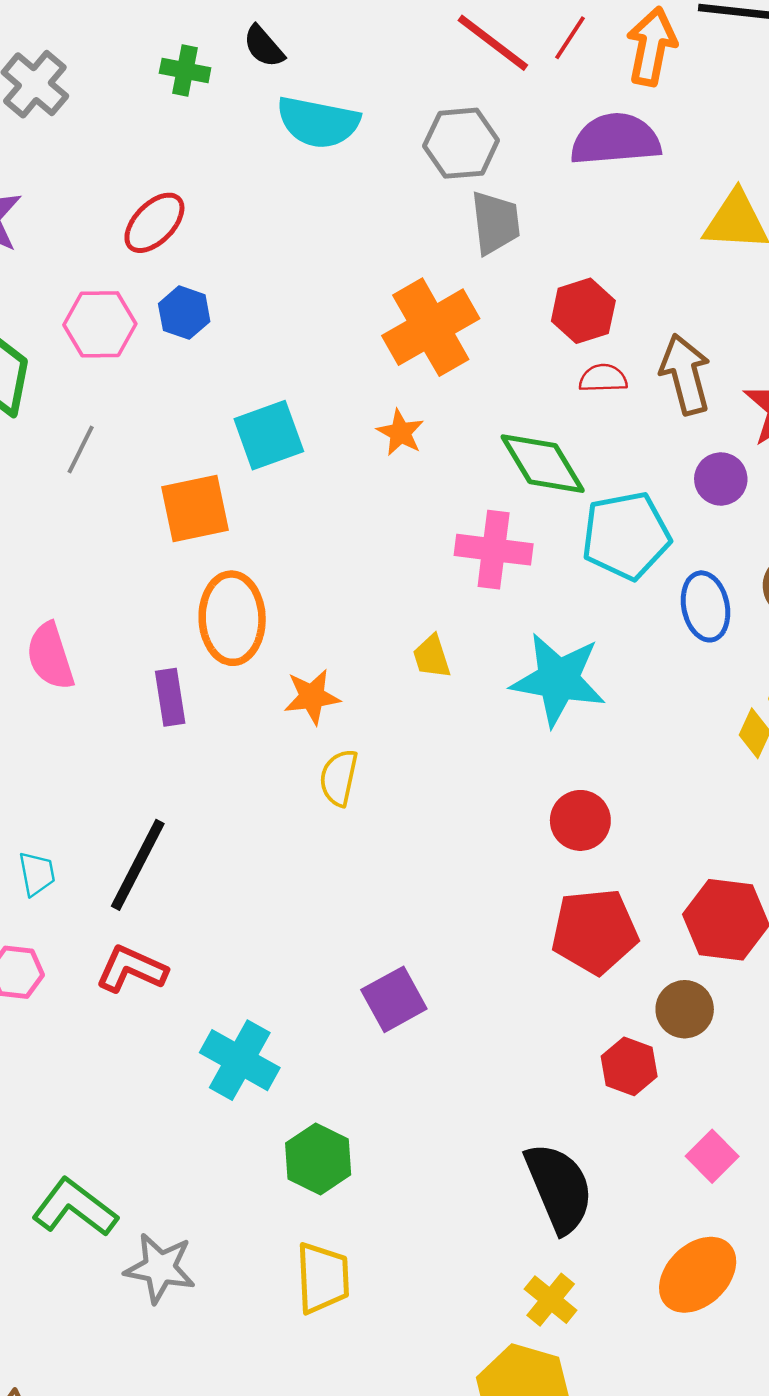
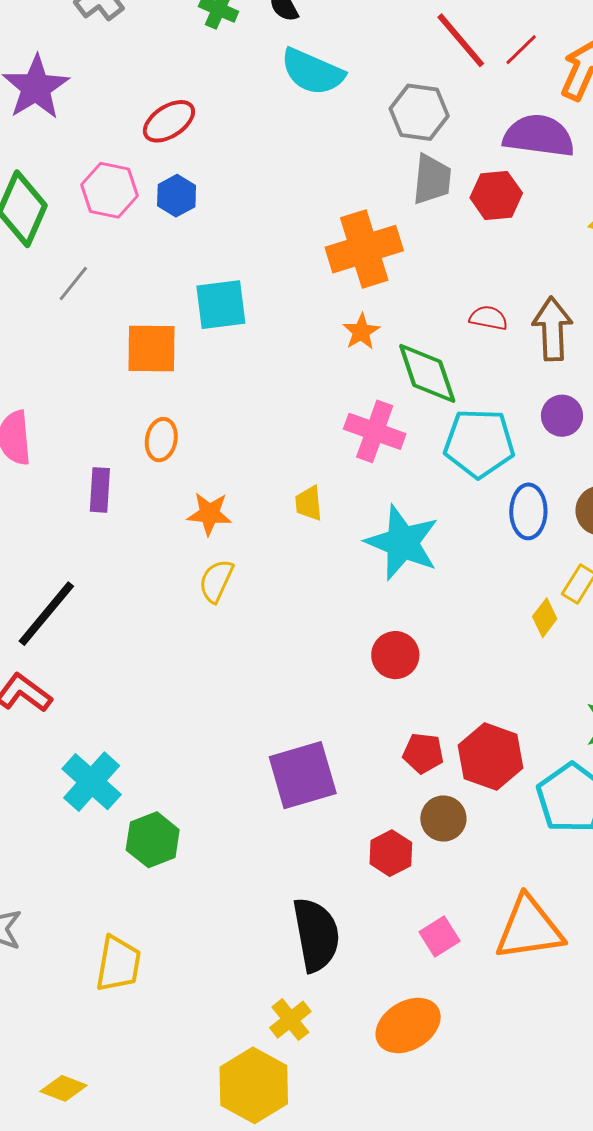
red hexagon: (583, 311) -> (496, 195), moved
orange star: (400, 433) -> (361, 332), moved
orange ellipse: (232, 618) -> (161, 440), size x0.6
red pentagon: (595, 931) -> (423, 753), moved, size x0.6
purple square: (394, 999) -> (303, 775), moved, size x1.4
green hexagon: (318, 1159) -> (153, 840), moved

